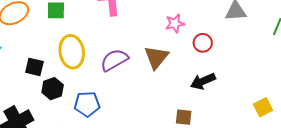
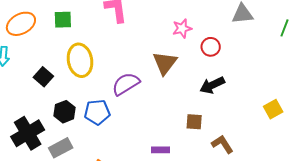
purple semicircle: (114, 60) -> (126, 84), moved
black square: (34, 67) -> (43, 77), turned 30
black hexagon: (53, 89) -> (65, 112), moved

